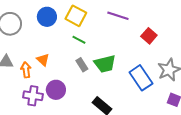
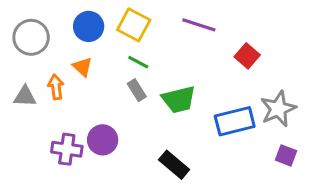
orange triangle: (43, 60) -> (82, 67), moved
gray rectangle: (82, 65) -> (137, 90), moved
orange arrow: (26, 70) -> (56, 87), moved
blue rectangle: (141, 78) -> (235, 121), turned -70

